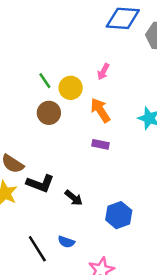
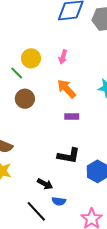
yellow circle: (71, 88) -> (31, 58), moved
black L-shape: (40, 183) -> (69, 156), moved
black arrow: (74, 198) -> (45, 184), moved

